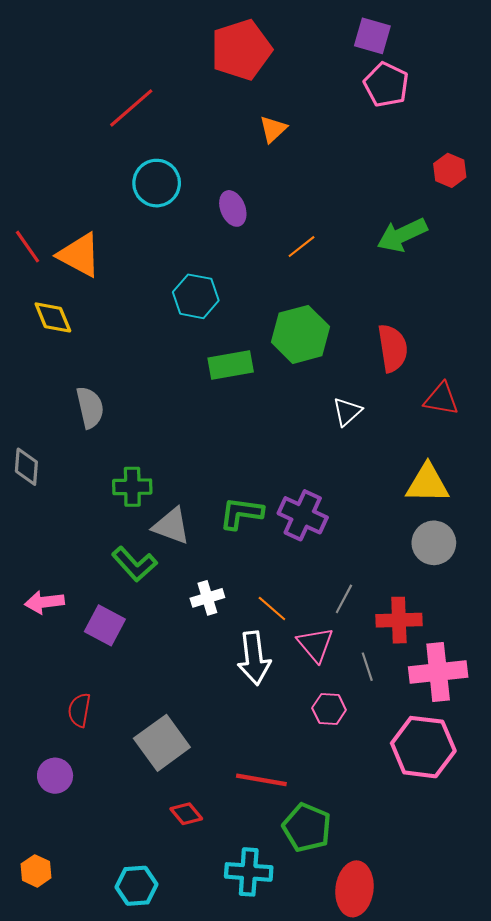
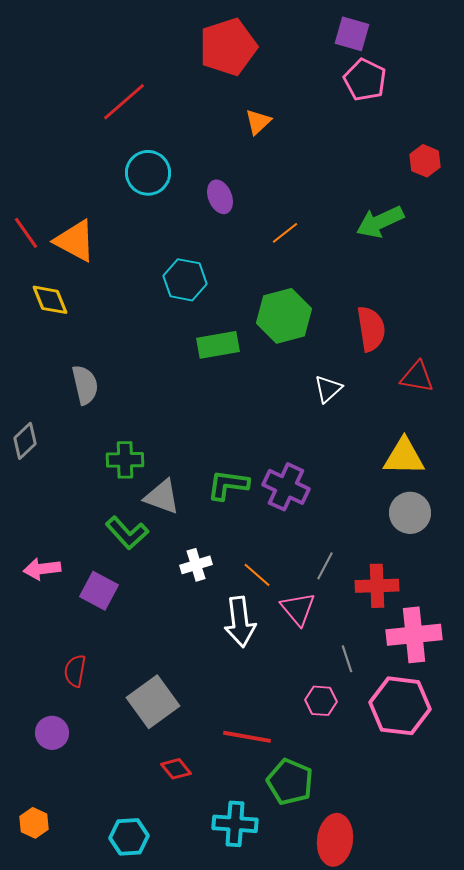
gray diamond: (26, 467) -> (25, 441), turned 42
gray line: (367, 667) -> (347, 659), moved
pink hexagon: (329, 709) -> (321, 701), moved

